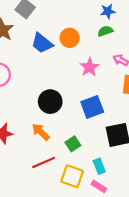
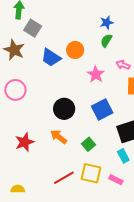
green semicircle: (105, 31) -> (106, 41), turned -32
red line: (44, 162) -> (64, 178), moved
cyan rectangle: (99, 166) -> (123, 156), moved

